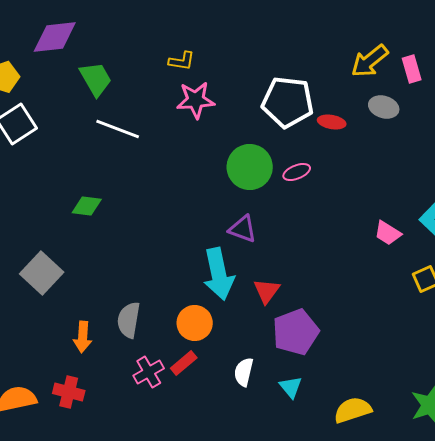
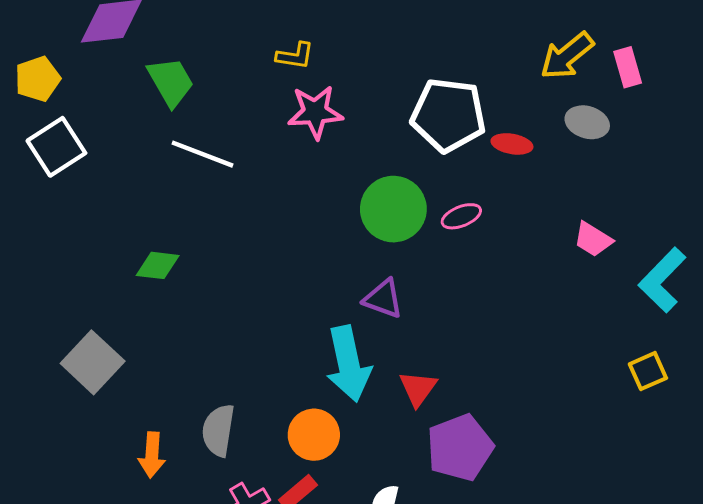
pink trapezoid: (388, 233) -> (593, 239), moved

